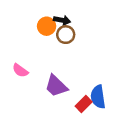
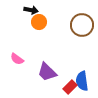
black arrow: (62, 20) -> (31, 10), moved
brown circle: (66, 35) -> (82, 25), moved, size x1.5

